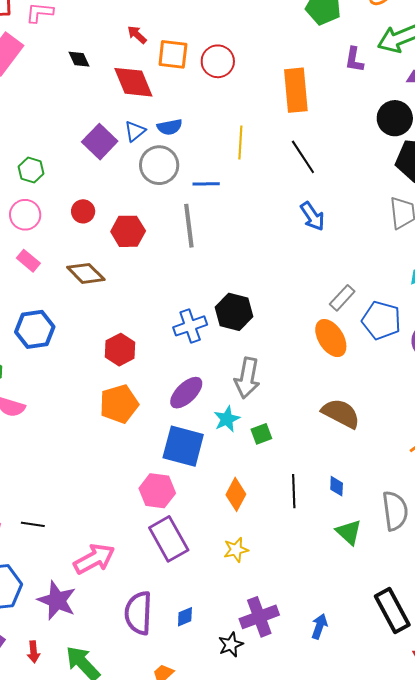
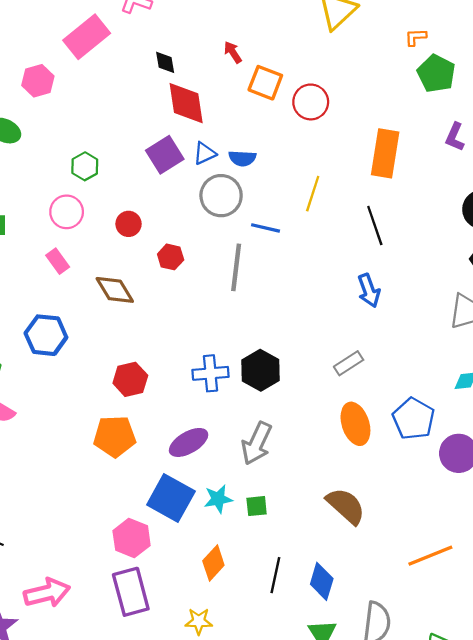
red diamond: (133, 82) -> (186, 103), moved
red hexagon: (128, 231) -> (171, 257), size x0.7
gray rectangle: (342, 298) -> (349, 363), moved
cyan star: (227, 419) -> (218, 499), moved
blue diamond: (337, 486) -> (322, 581), size x1.6

